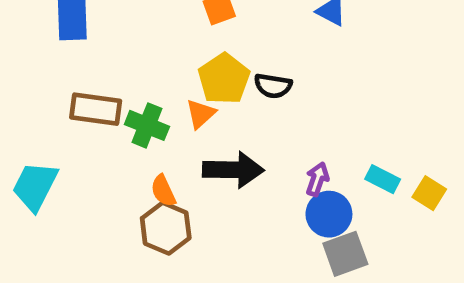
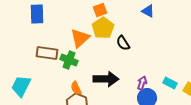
yellow pentagon: (224, 79) -> (103, 28), moved
black semicircle: (273, 86) -> (123, 43), turned 49
orange triangle: (201, 114) -> (80, 38), moved, size x1.5

